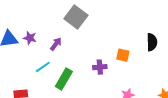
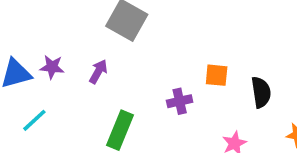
black semicircle: (152, 42) -> (261, 92), moved
cyan line: (43, 67) -> (34, 120), moved

